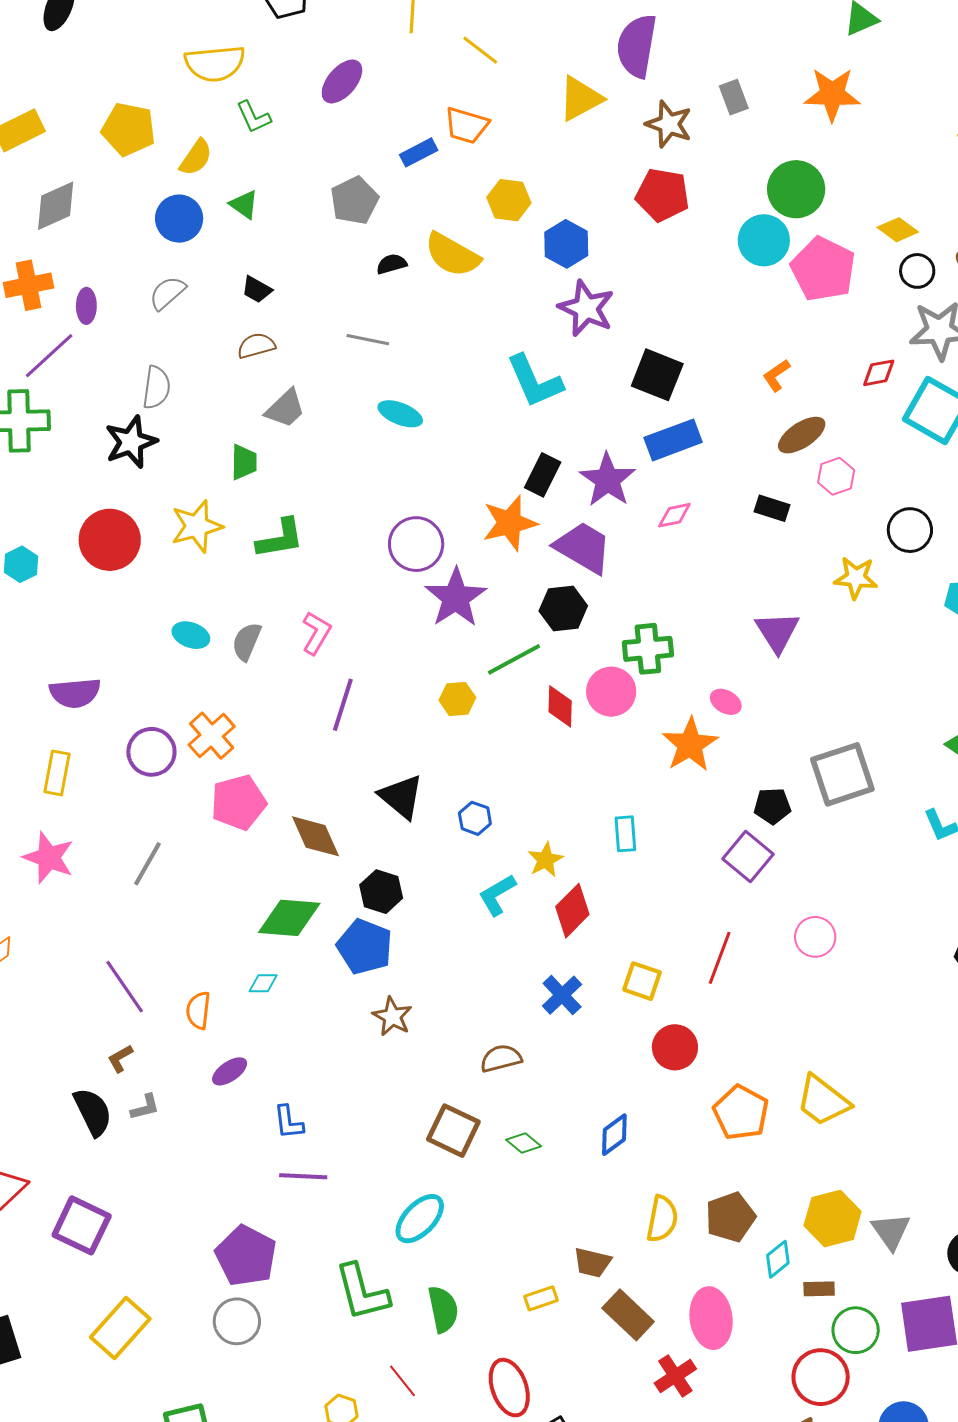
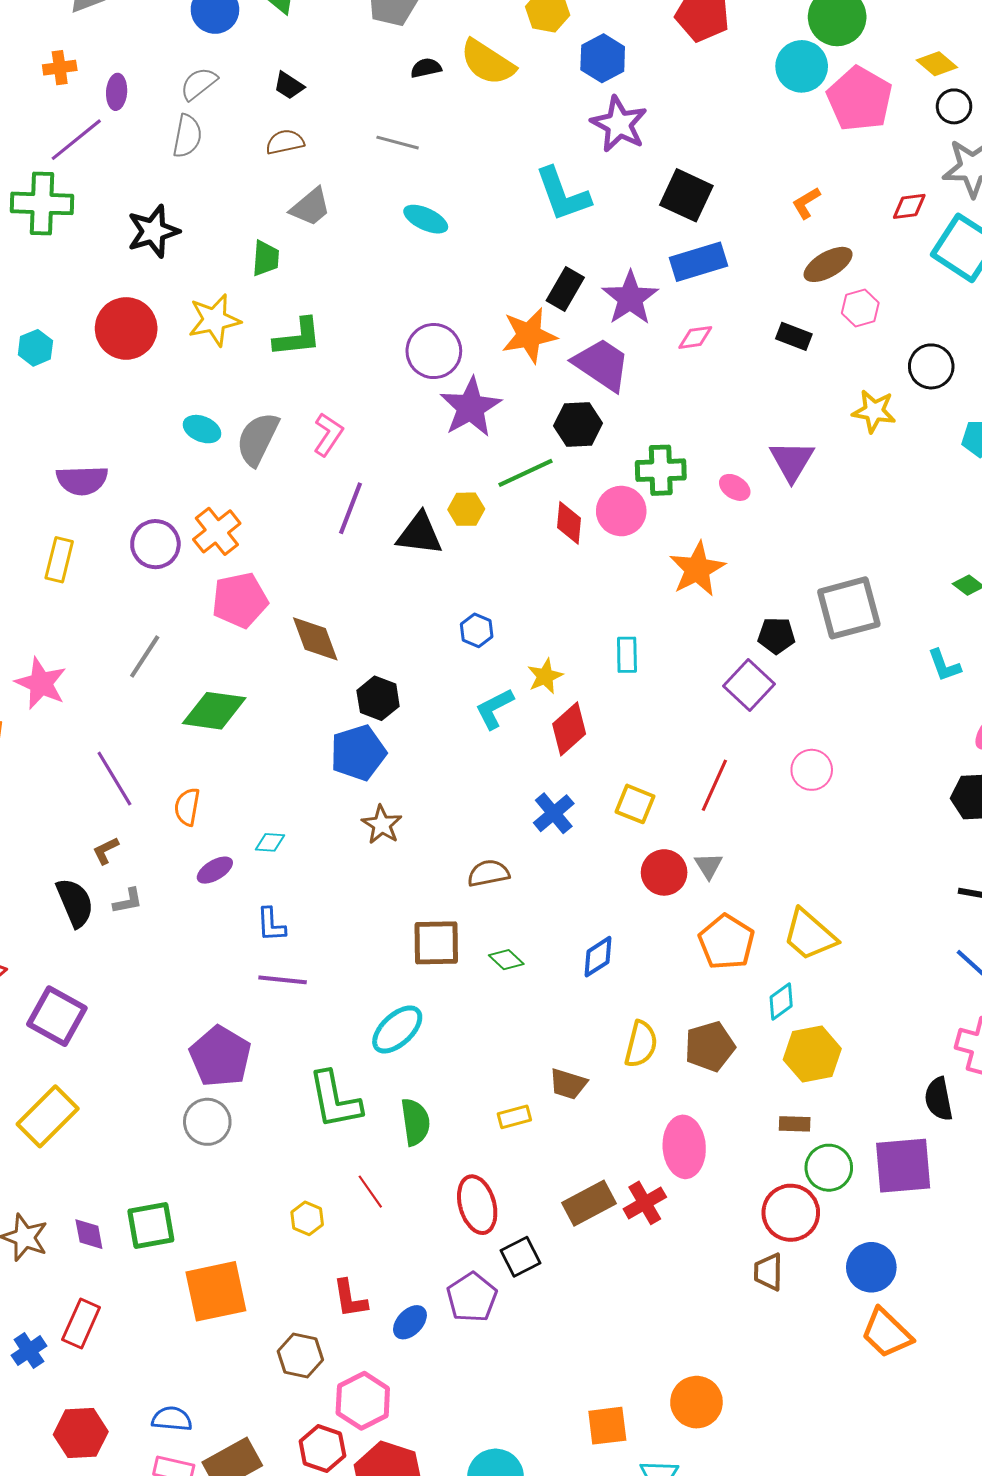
orange cross: (29, 285) -> (60, 68), size x0.7
gray semicircle: (156, 387) -> (187, 136), moved
gray semicircle: (247, 642) -> (258, 439), size x1.4
pink ellipse: (726, 702) -> (735, 487), moved
black triangle: (401, 797) -> (420, 534), moved, turned -36
pink star: (49, 858) -> (41, 683), moved
green diamond: (289, 918) -> (214, 711), moved
blue pentagon: (365, 947) -> (358, 753), turned 30
cyan diamond: (263, 983) -> (270, 842), moved
brown square: (453, 1131) -> (436, 943), turned -30
gray triangle: (891, 1231) -> (709, 866), moved, size x0.7
cyan diamond: (778, 1259) -> (781, 1002), moved
brown rectangle: (628, 1315) -> (589, 1203), moved, turned -75
yellow rectangle: (120, 1328) -> (48, 1116), moved

